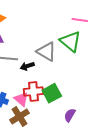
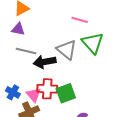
pink line: (80, 20) -> (80, 20), moved
black arrow: (27, 66) -> (45, 62), size x1.5

